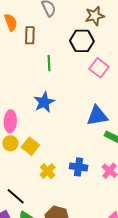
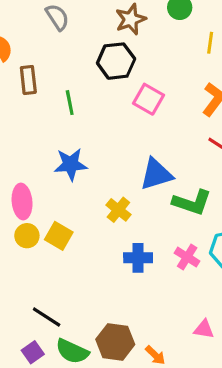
brown rectangle: (30, 35) -> (28, 80), moved
blue star: (44, 102) -> (71, 164), turned 30
yellow cross: (48, 171) -> (118, 210), moved

